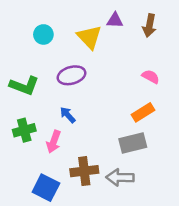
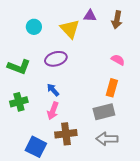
orange rectangle: (143, 112) -> (112, 88), turned -42
pink arrow: (54, 142) -> (53, 111), moved
gray arrow: (120, 177) -> (107, 139), moved

